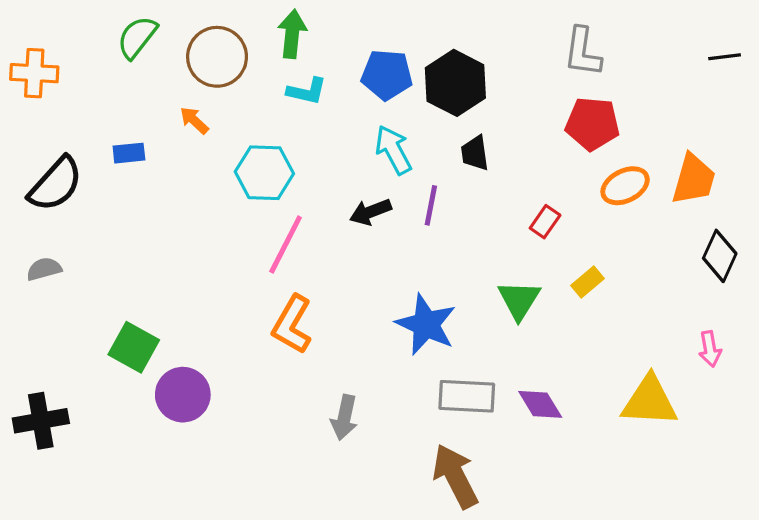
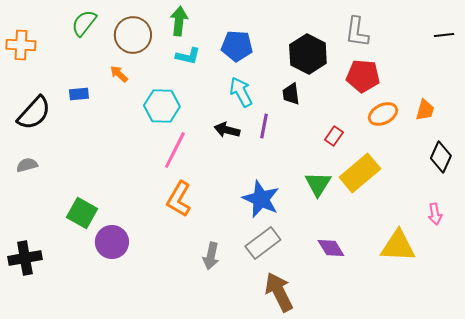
black hexagon: (455, 83) -> (308, 54), moved
orange trapezoid: (694, 179) -> (425, 110), size x0.7
black arrow: (370, 212) -> (227, 130), turned 35
yellow rectangle: (588, 282) -> (360, 173), size x2.0
gray rectangle: (467, 396) -> (263, 243), moved, turned -40

